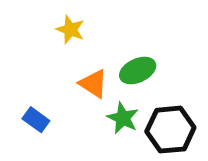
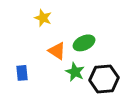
blue rectangle: (36, 120) -> (22, 73), turned 49

